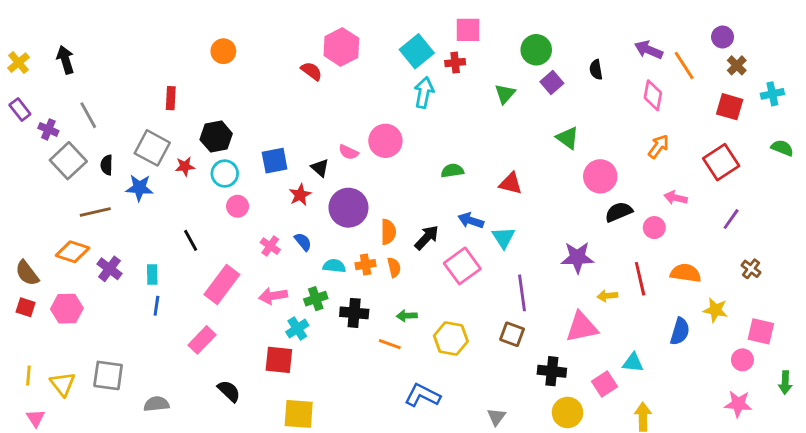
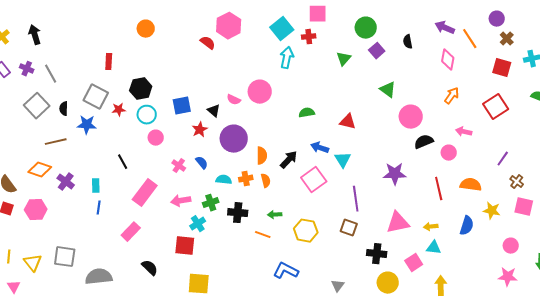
purple cross: (48, 129) -> (27, 69), moved
purple line: (731, 219) -> (503, 159), moved
yellow arrow: (607, 296) -> (431, 227), moved
pink square: (761, 331) -> (524, 207), moved
gray semicircle: (156, 404) -> (99, 277), size x1.5

